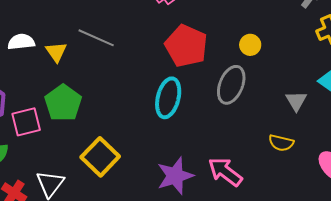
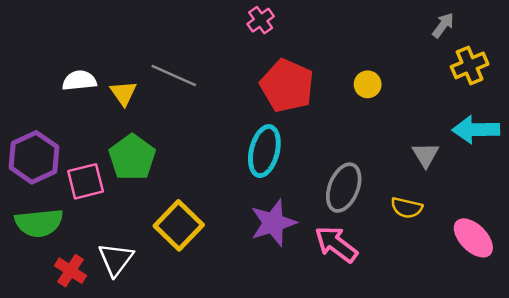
gray ellipse: (231, 85) -> (344, 188), moved
purple star: (175, 176) -> (273, 223), moved

